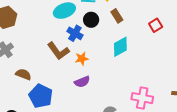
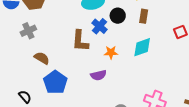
brown rectangle: (117, 16) -> (144, 16), turned 32
brown L-shape: (58, 51) -> (80, 41), turned 30
orange star: (82, 59) -> (111, 52), moved

